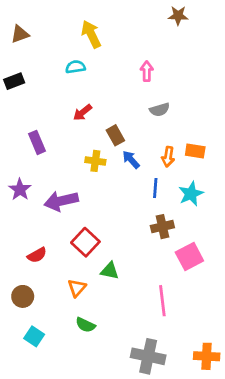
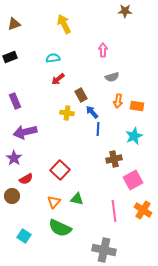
cyan semicircle: (75, 67) -> (53, 58), moved
purple rectangle: (37, 142) -> (15, 101), moved
orange arrow: (168, 157) -> (118, 101), moved
blue line: (155, 188) -> (98, 129), moved
purple star: (20, 190) -> (14, 158), moved
purple arrow: (61, 201) -> (25, 132), moved
green triangle: (110, 271) -> (77, 199), moved
brown circle: (23, 296) -> (12, 196), moved
green semicircle: (85, 325) -> (60, 228), size x1.6
orange cross: (207, 356) -> (143, 210), moved, turned 30

